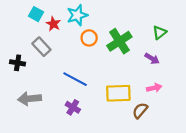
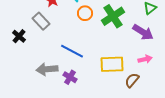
purple arrow: (152, 59) -> (143, 32), size x1.5
black cross: (18, 63) -> (19, 36), turned 32
gray arrow: (29, 99) -> (47, 69), moved

